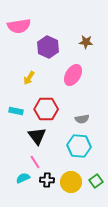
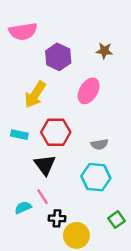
yellow arrow: (29, 78) -> (35, 95), size x1.6
cyan semicircle: (23, 178) -> (23, 207), moved
yellow circle: (71, 182) -> (76, 235), moved

